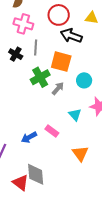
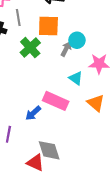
gray arrow: (58, 88) -> (66, 49), moved
pink rectangle: (52, 131) -> (56, 101), size x1.6
orange triangle: (80, 154) -> (96, 103), moved

